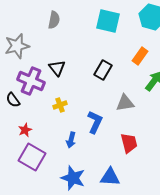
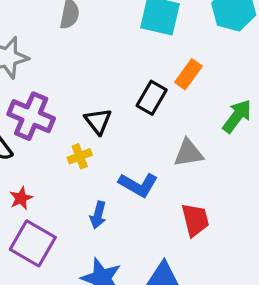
orange rectangle: (140, 56) -> (188, 74), moved
black triangle: (57, 68) -> (98, 121), moved
blue L-shape: (95, 122) -> (138, 185), turned 95

